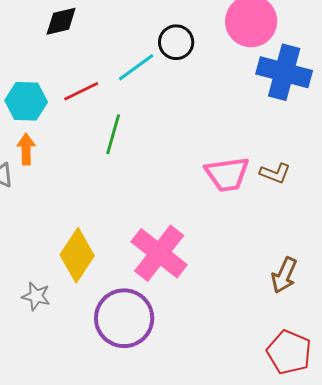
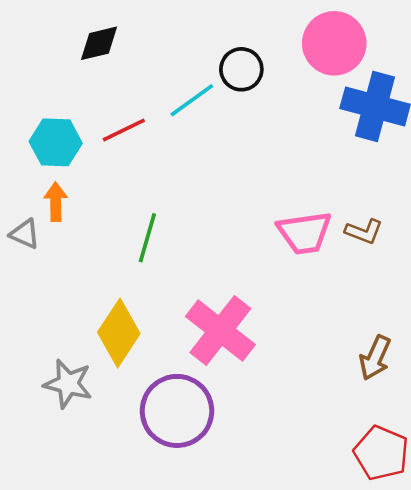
green line: (113, 134) -> (147, 238), moved
gray star: (36, 296) -> (68, 384), size x1.4

